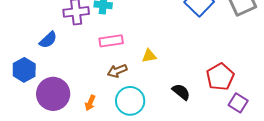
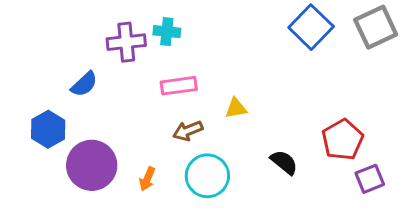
purple square: (238, 103) -> (370, 179), turned 36

